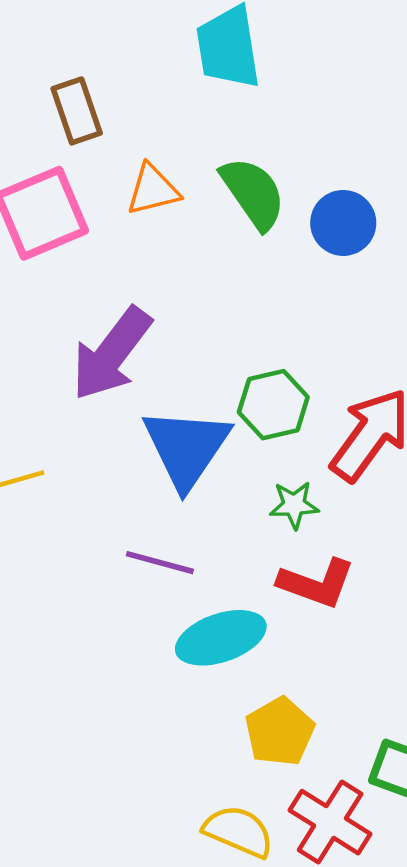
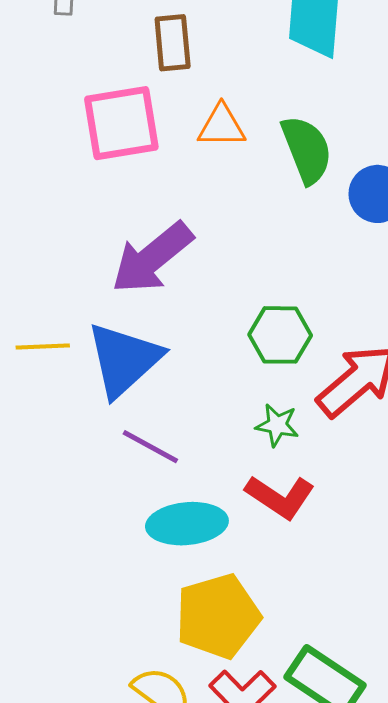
blue triangle: (186, 448) -> (124, 360), moved
yellow pentagon: (280, 732) -> (218, 616), size x1.4

